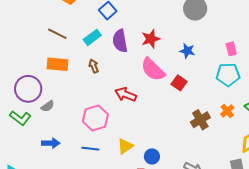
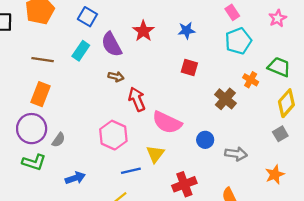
orange rectangle: (57, 64) -> (40, 94), moved, turned -55
brown arrow: (94, 66) -> (116, 77), moved, turned 144
pink semicircle: (153, 70) -> (167, 122), moved
red arrow: (126, 94) -> (137, 99), turned 65
blue line: (90, 149) -> (131, 171), moved
blue circle: (152, 156) -> (205, 140), moved

